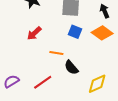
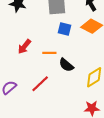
red arrow: (34, 33) -> (24, 47), moved

